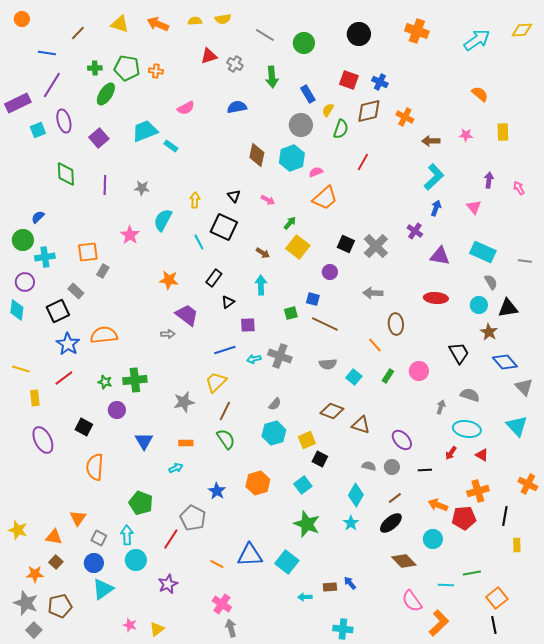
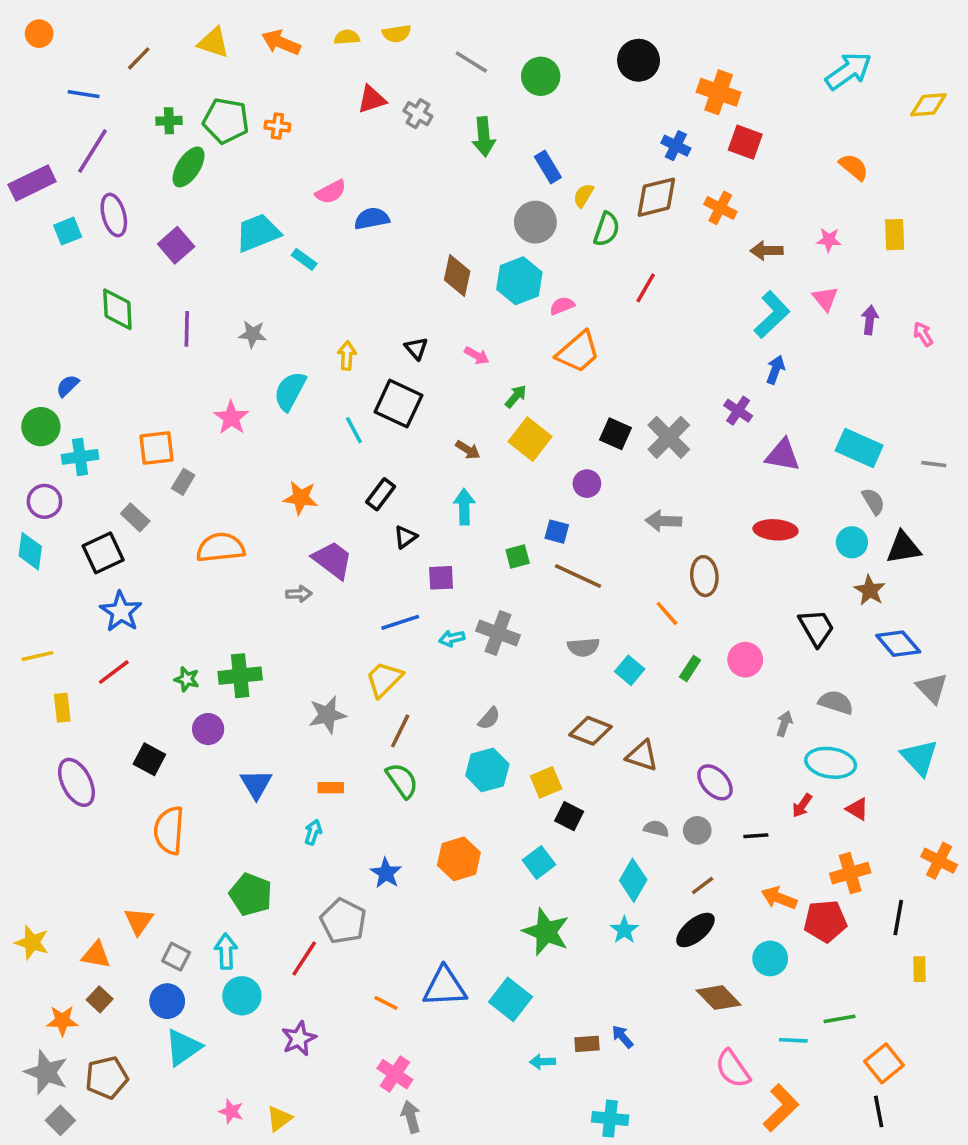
yellow diamond: (522, 30) -> (928, 105), moved
orange cross: (417, 31) -> (719, 92), moved
red square: (349, 80) -> (745, 142), moved
blue semicircle: (237, 107) -> (372, 219), moved
pink triangle: (474, 207) -> (825, 299), moved
orange semicircle: (104, 335) -> (221, 548), moved
yellow line: (21, 369) -> (37, 656), turned -30
cyan arrow: (176, 468) -> (313, 832), turned -48

